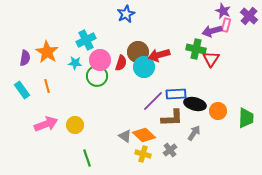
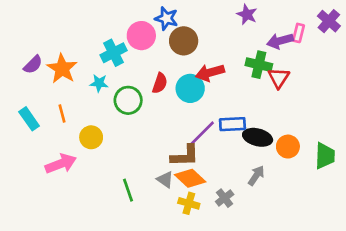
purple star: (223, 11) -> (247, 14), moved
blue star: (126, 14) -> (166, 18), turned -30
brown circle: (138, 52) -> (184, 41), moved
purple semicircle: (25, 58) -> (33, 65), moved, turned 35
pink circle: (100, 60) -> (141, 36), moved
brown L-shape: (172, 118) -> (185, 156), moved
yellow circle: (75, 125) -> (91, 137), moved
green line: (87, 158) -> (128, 190), moved

